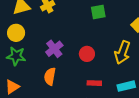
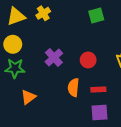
orange semicircle: (50, 76) -> (73, 87), moved
orange triangle: (12, 87) -> (28, 97), moved

